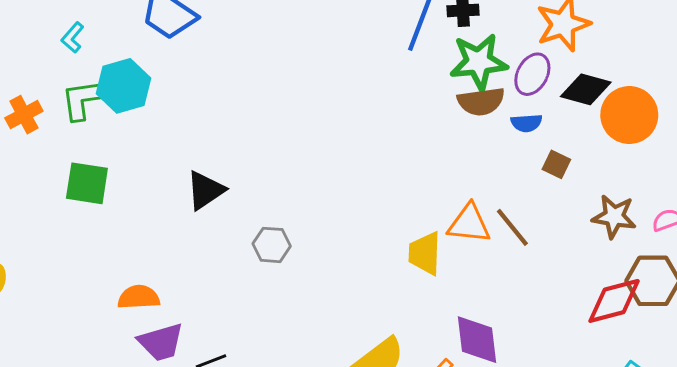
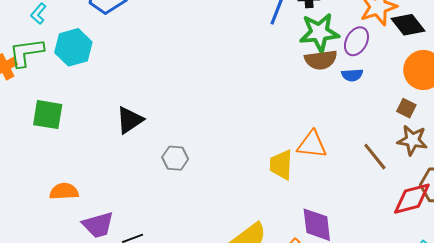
black diamond: (586, 89) -> (408, 25), moved, turned 36
green L-shape: (86, 99) -> (26, 52), moved
brown square: (556, 164) -> (406, 108), moved
brown line: (512, 227) -> (375, 157), moved
orange semicircle: (139, 297) -> (64, 191), moved

